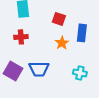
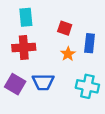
red cross: (21, 37) -> (24, 47), size x1.5
cyan cross: (80, 73) -> (87, 86), size x1.5

